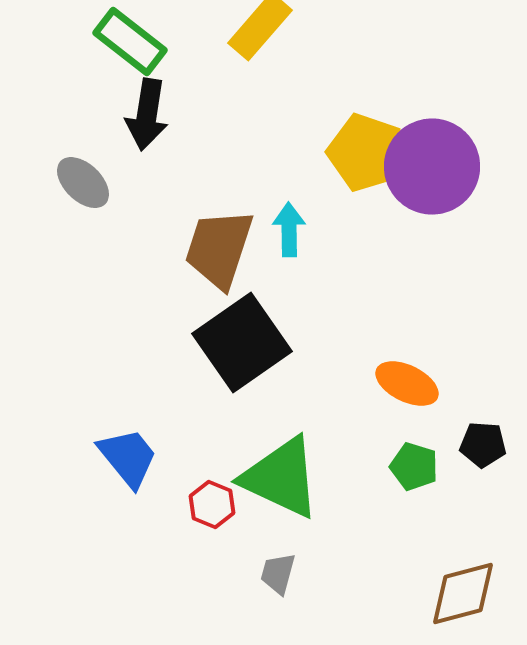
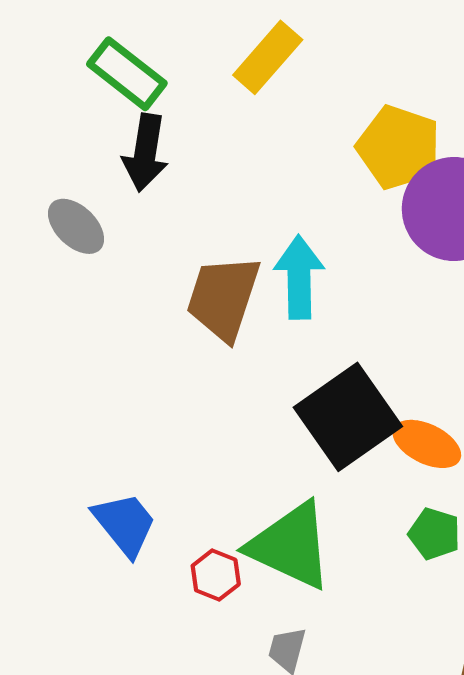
yellow pentagon: (366, 153) -> (399, 147), moved
cyan arrow: (289, 230) -> (299, 277), size x1.4
black square: (242, 343) -> (348, 417), moved

